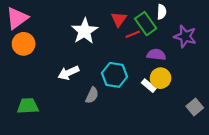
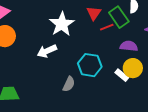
white arrow: (68, 73) -> (47, 51), moved

